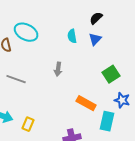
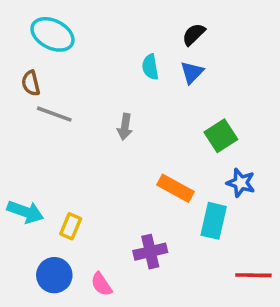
cyan ellipse: (26, 32) -> (52, 34), moved
gray line: (16, 79) -> (54, 114), moved

